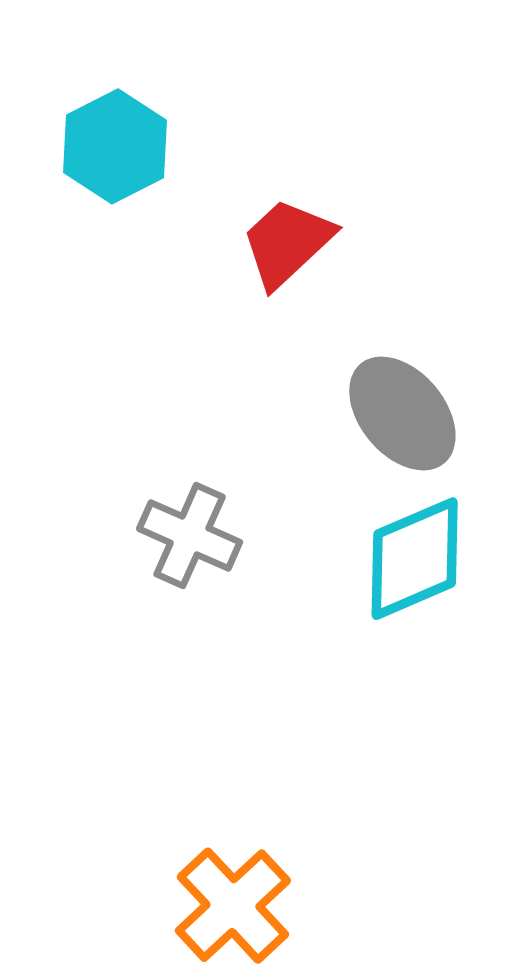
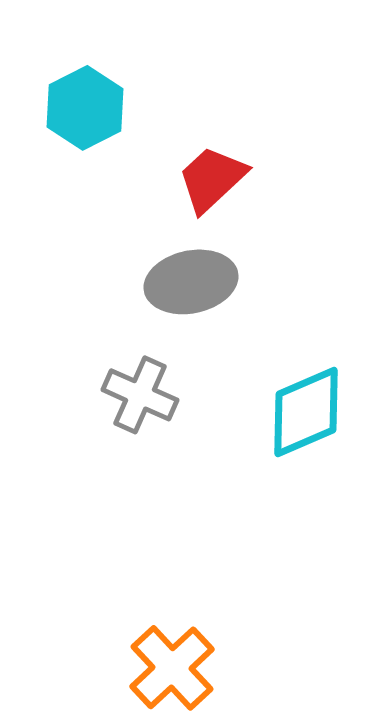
gray ellipse: (402, 413) -> (191, 282), moved, turned -62

